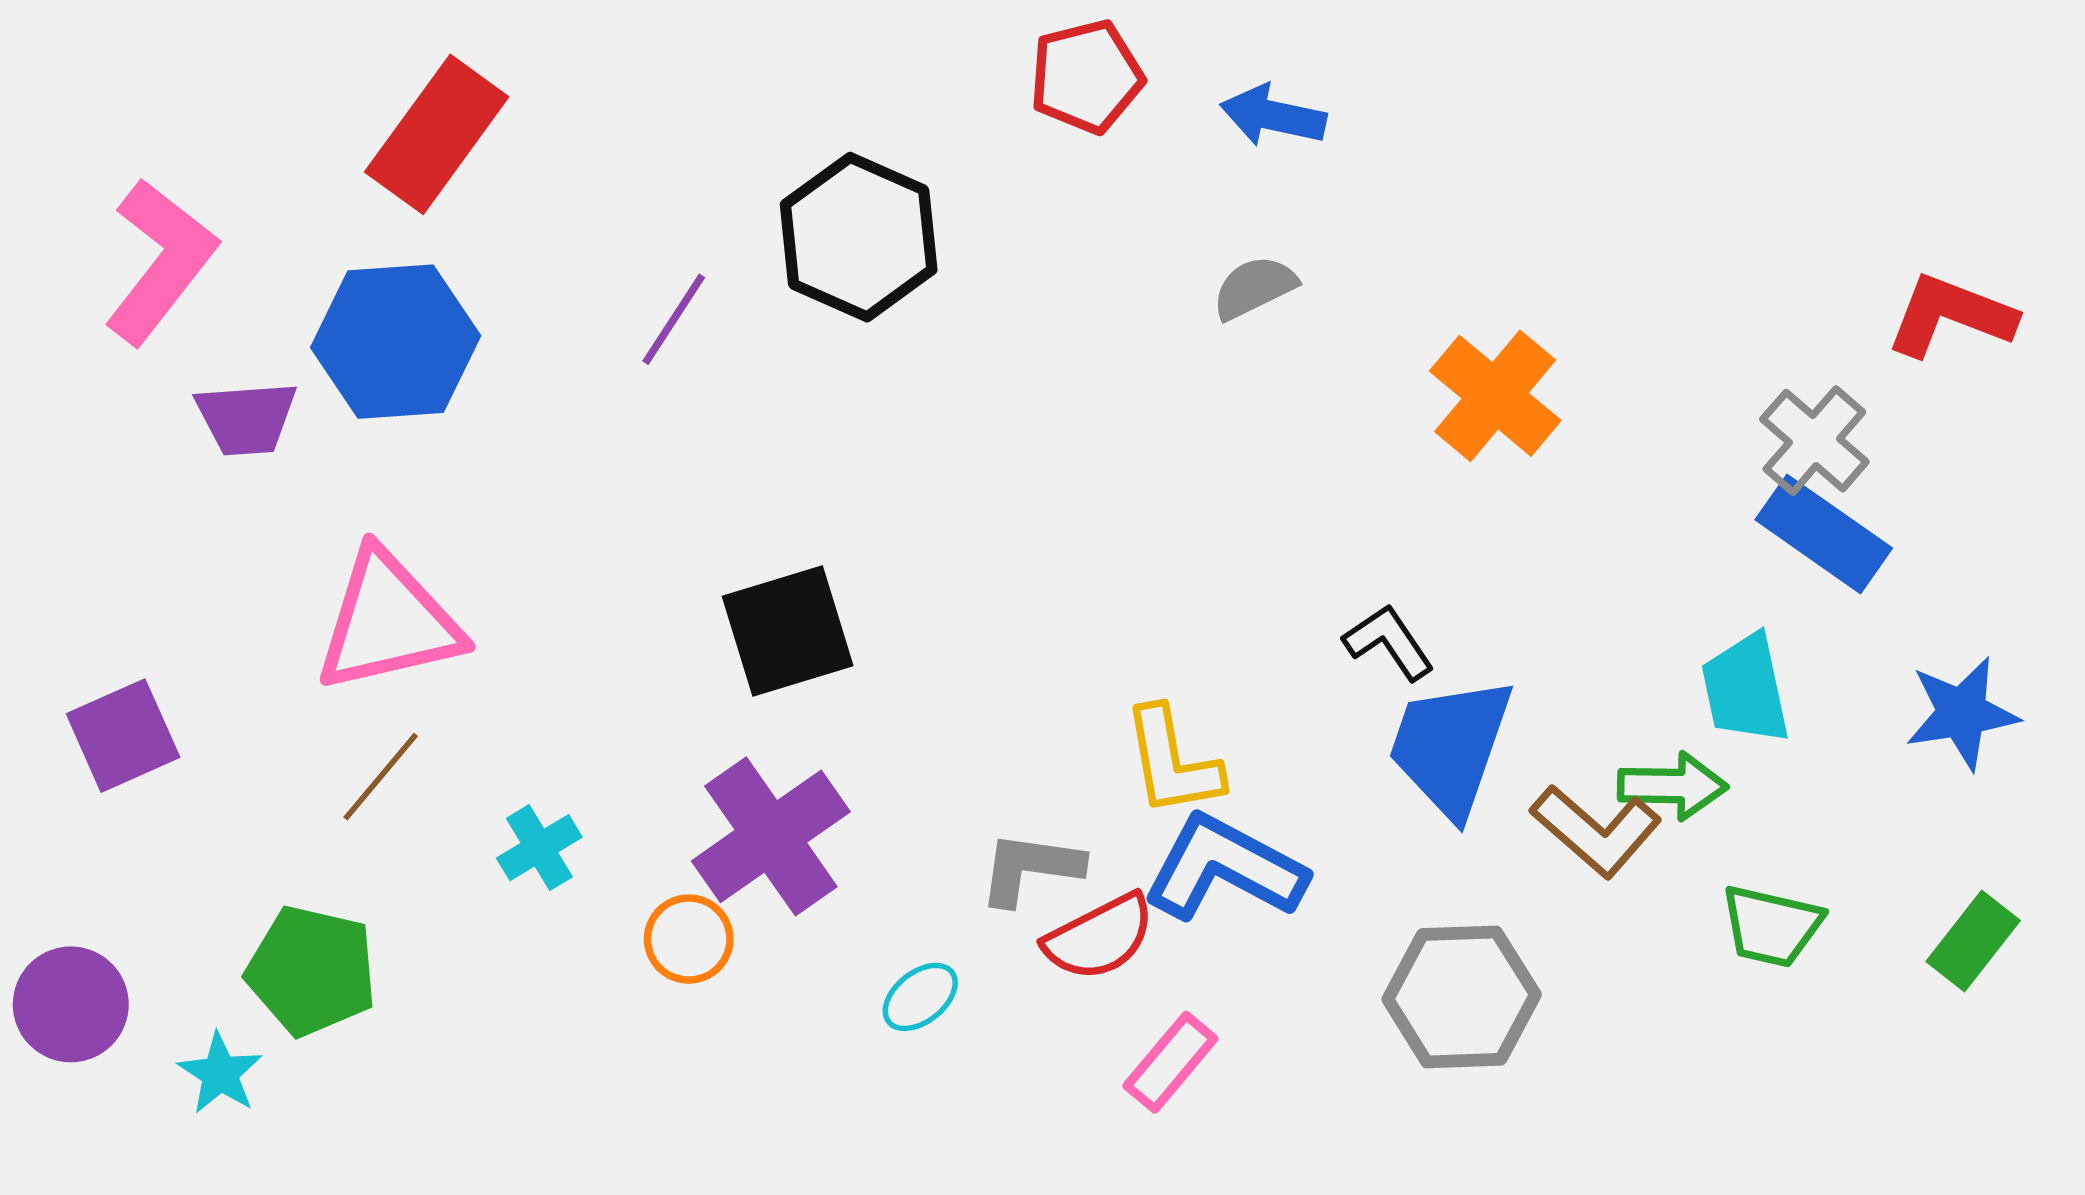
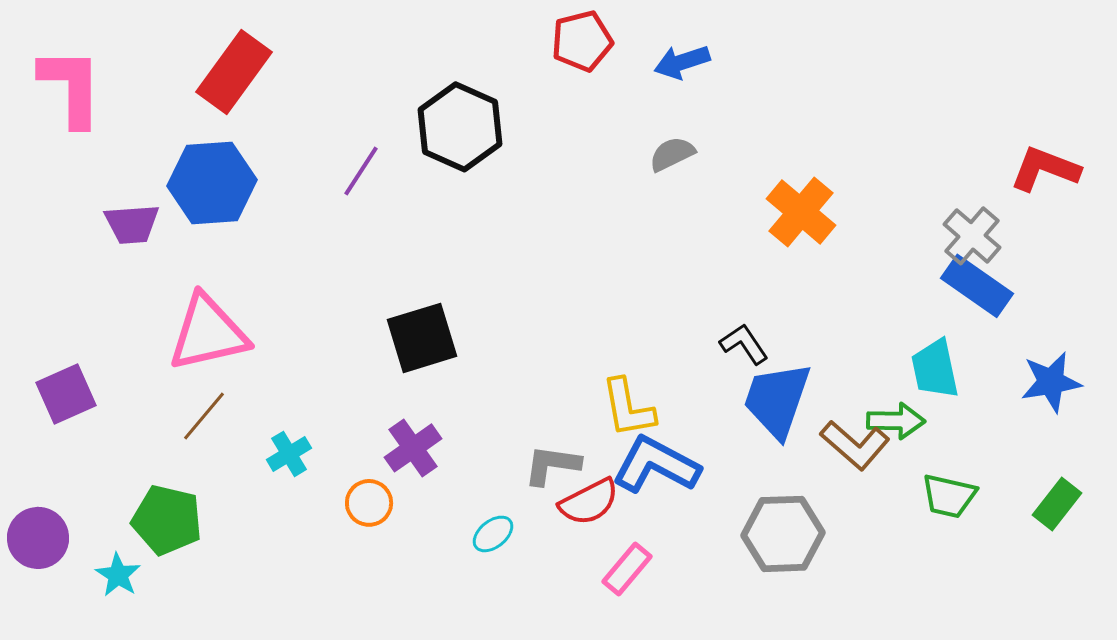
blue arrow: (1273, 116) -> (682, 62), turned -30
pink L-shape: (160, 261) -> (71, 87), moved, turned -38
purple cross: (771, 836) -> (413, 448), size x0.7

